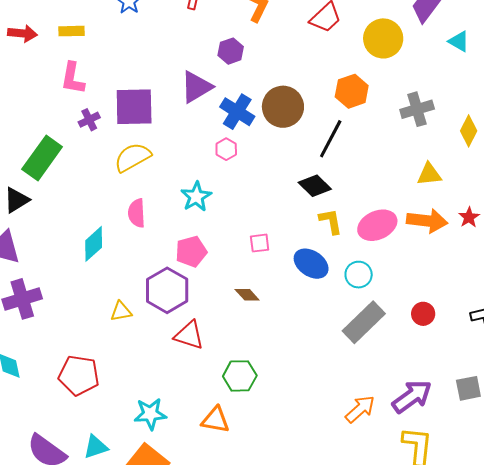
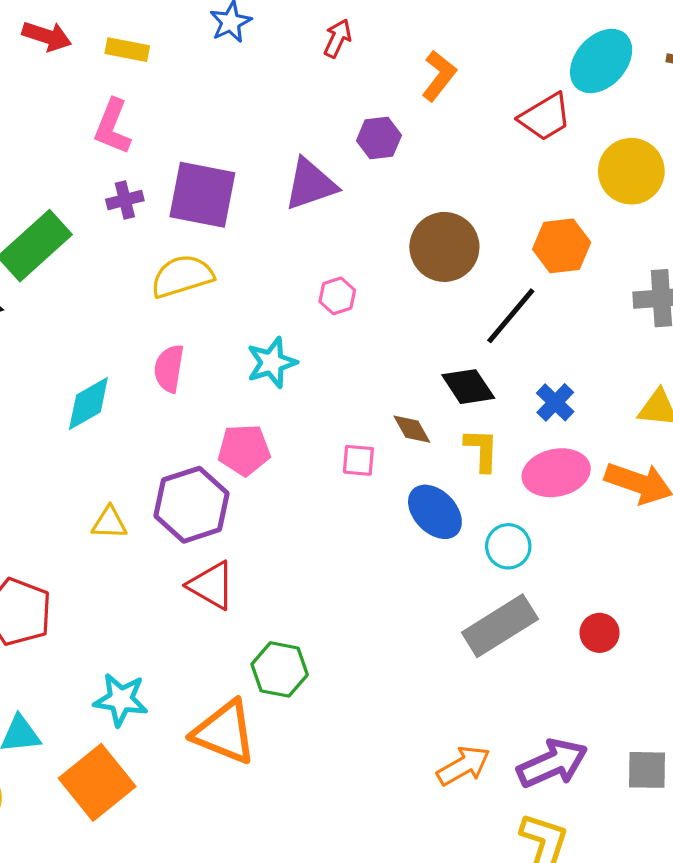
blue cross: (237, 112) -> (555, 402), moved, size x0.7
brown diamond: (247, 295) -> (412, 429), moved
orange triangle: (215, 420) -> (224, 732), size x1.4

